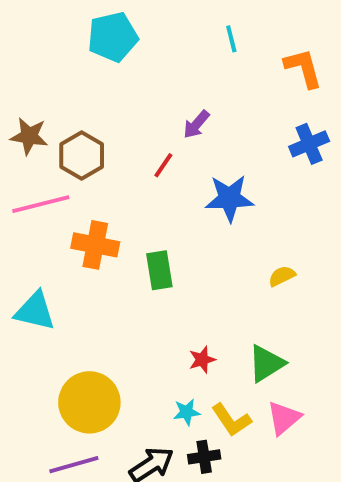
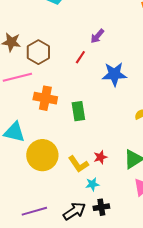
yellow circle: (89, 402) -> (42, 155), moved
yellow L-shape: (231, 420) -> (78, 164), moved

